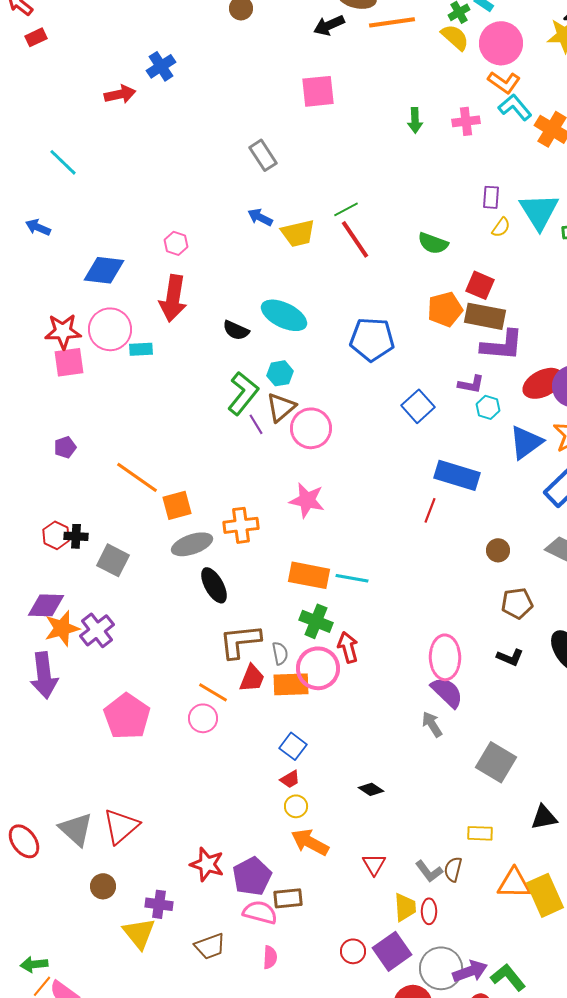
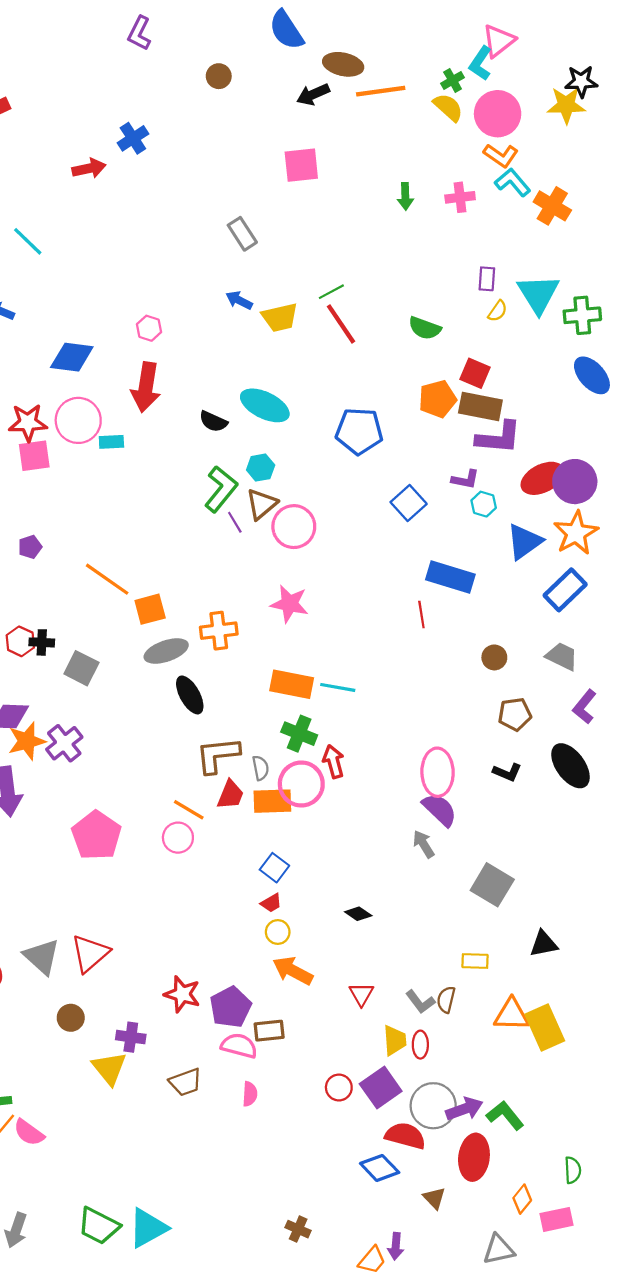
red line: (430, 510) -> (421, 615), turned -30

